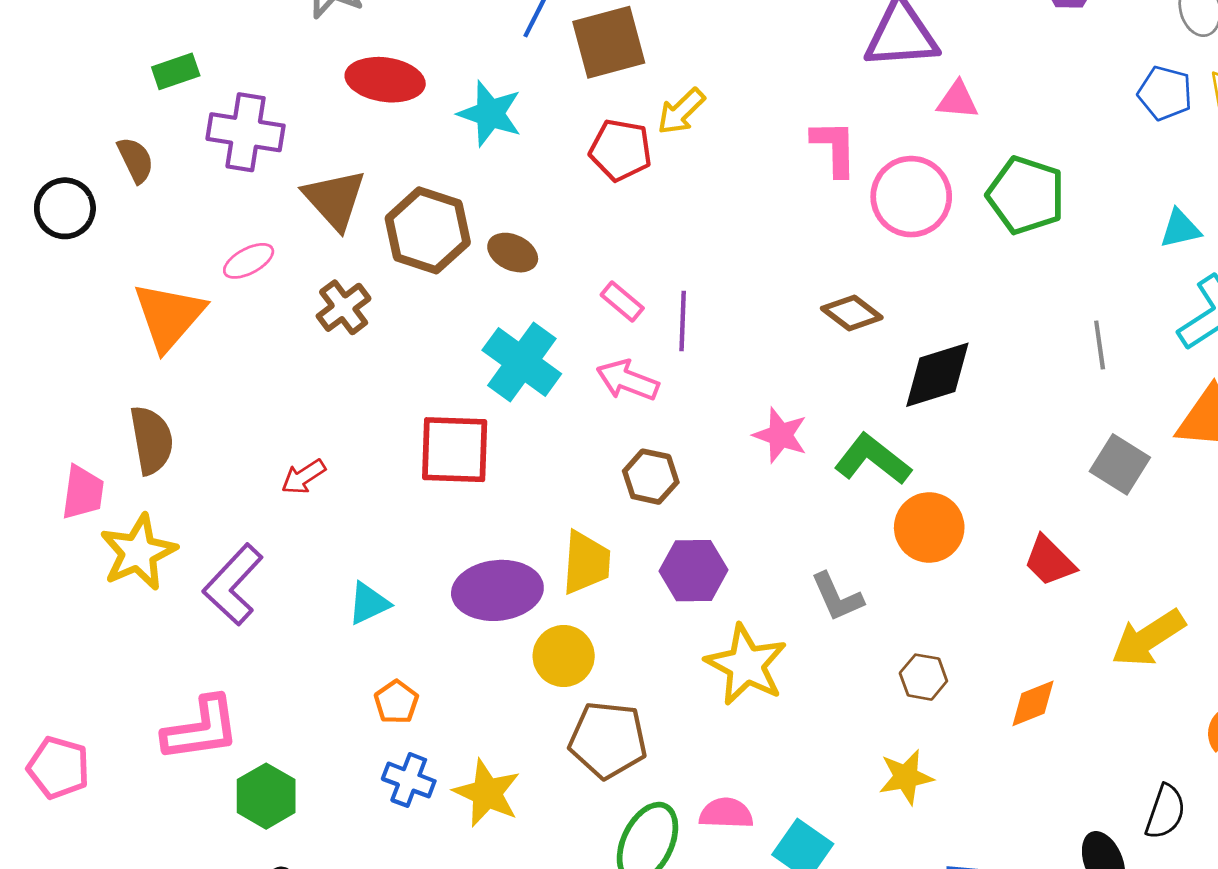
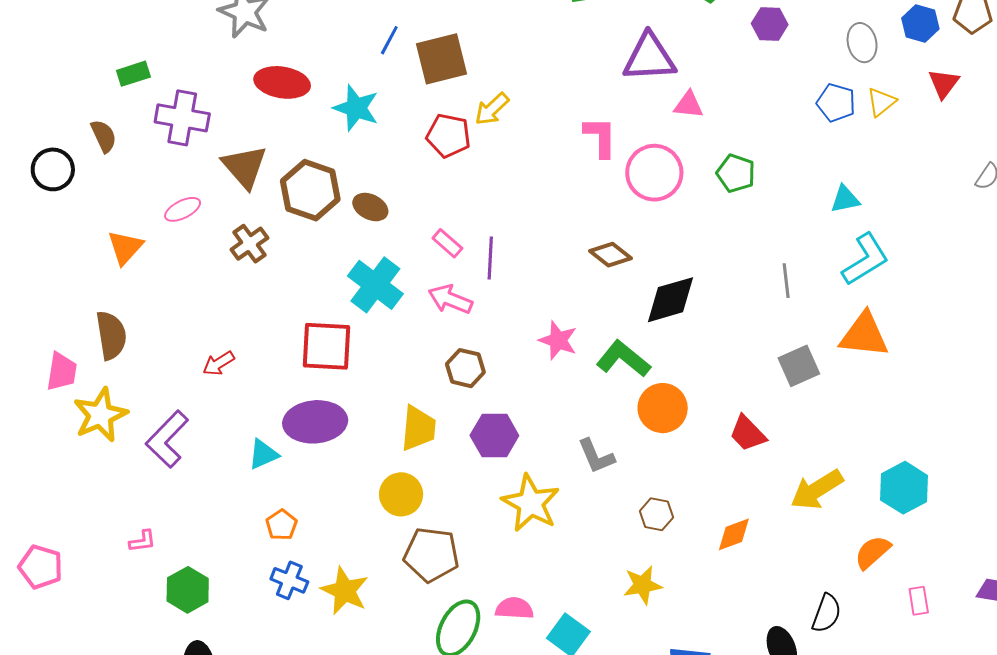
green pentagon: (1026, 195) -> (736, 173), size x0.7
orange triangle: (169, 316) -> (125, 247), size x0.7
gray square: (1120, 464) -> (799, 366), turned 33
purple ellipse: (497, 590) -> (315, 422), moved
pink L-shape: (201, 729) -> (142, 541), size x0.5

